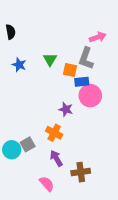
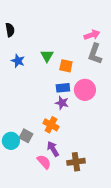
gray L-shape: (86, 58) -> (95, 54), moved
blue rectangle: (82, 82) -> (63, 88), moved
gray square: (28, 144) -> (26, 136), turned -32
pink semicircle: (47, 184) -> (44, 162), moved

